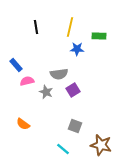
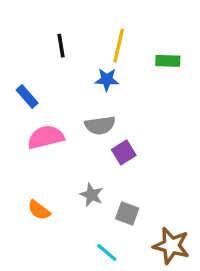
blue star: (77, 49) -> (107, 80), moved
blue rectangle: (16, 65) -> (27, 97), moved
pink semicircle: (27, 81) -> (46, 137), size x1.5
gray star: (46, 92) -> (92, 195), moved

